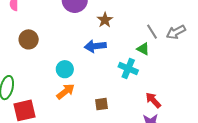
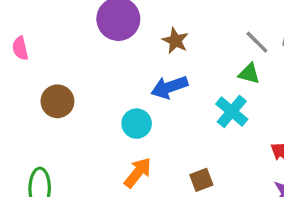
cyan circle: (65, 69) -> (137, 124), moved
cyan cross: (128, 69) -> (232, 112), turned 30

